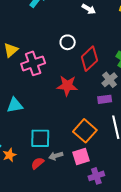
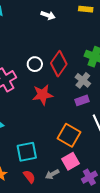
white circle: (68, 42) -> (35, 64), moved
gray arrow: (56, 156) -> (52, 174), moved
red semicircle: (38, 163) -> (29, 177), turned 104

